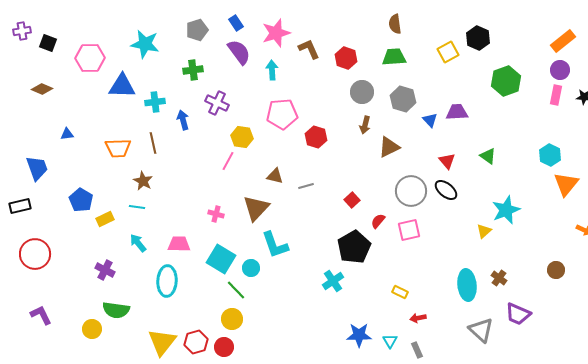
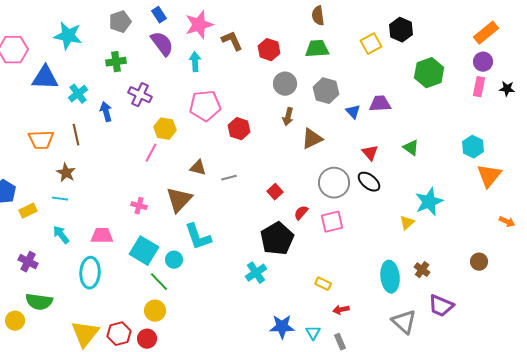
cyan cross: (155, 102) -> (78, 94), turned -30

